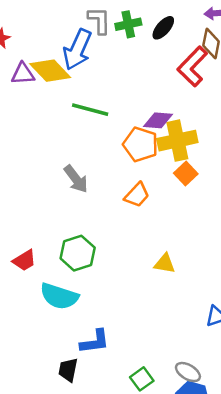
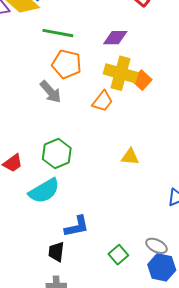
yellow cross: (177, 141) -> (121, 73), moved, turned 32
orange pentagon: (141, 144) -> (67, 64), moved
cyan semicircle: (59, 296) -> (44, 191), turned -44

